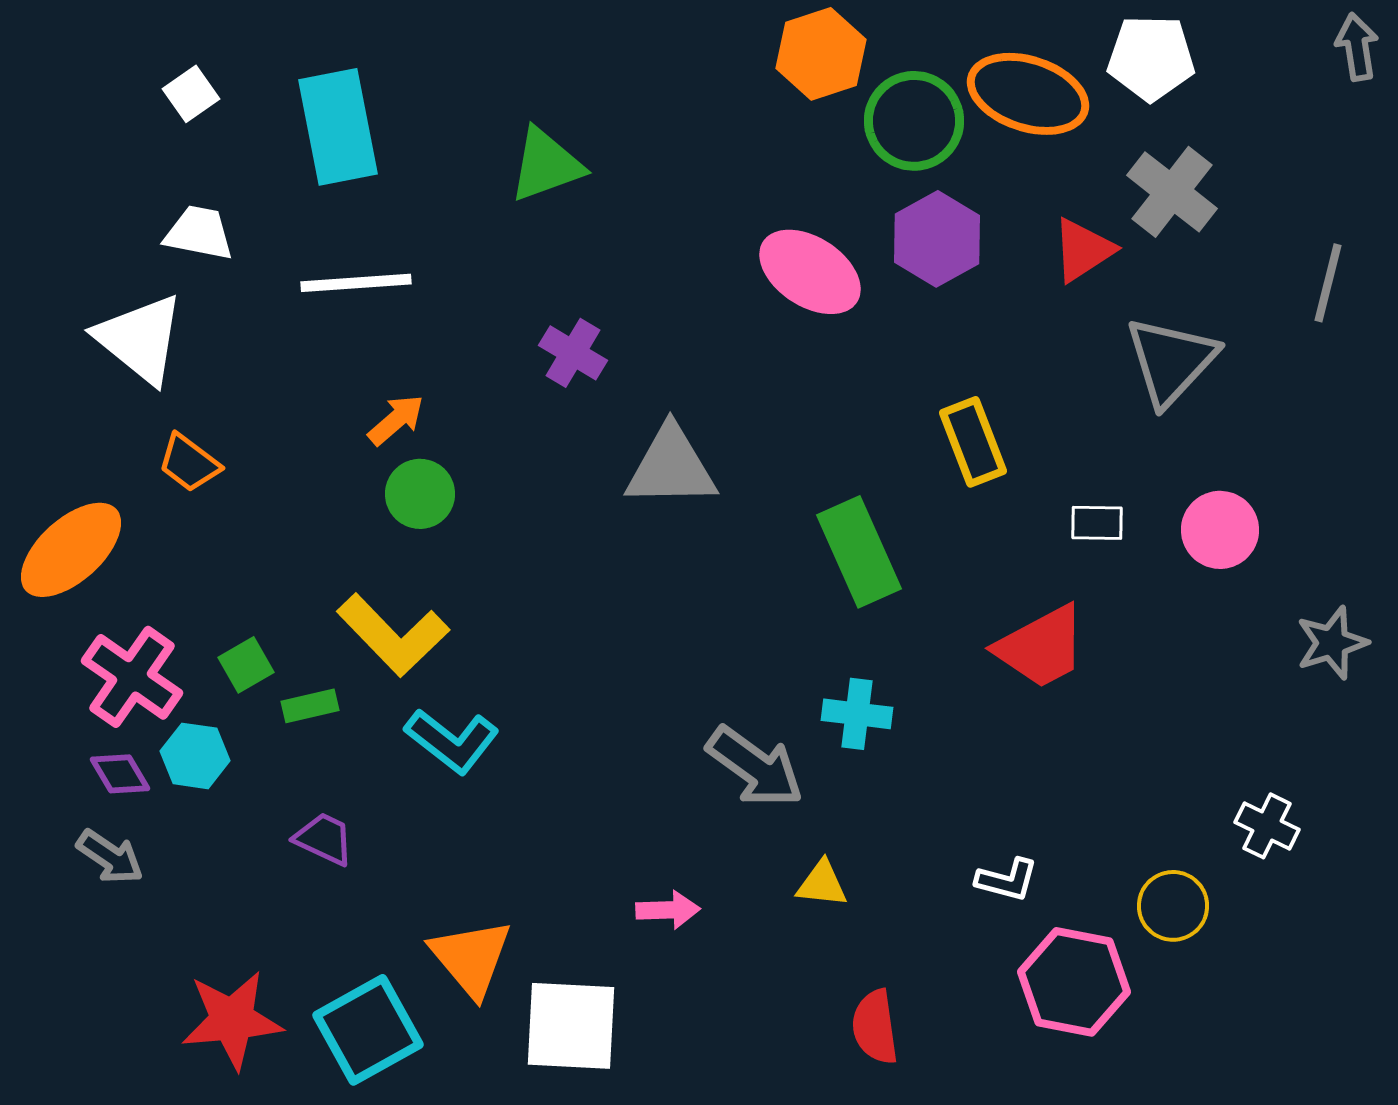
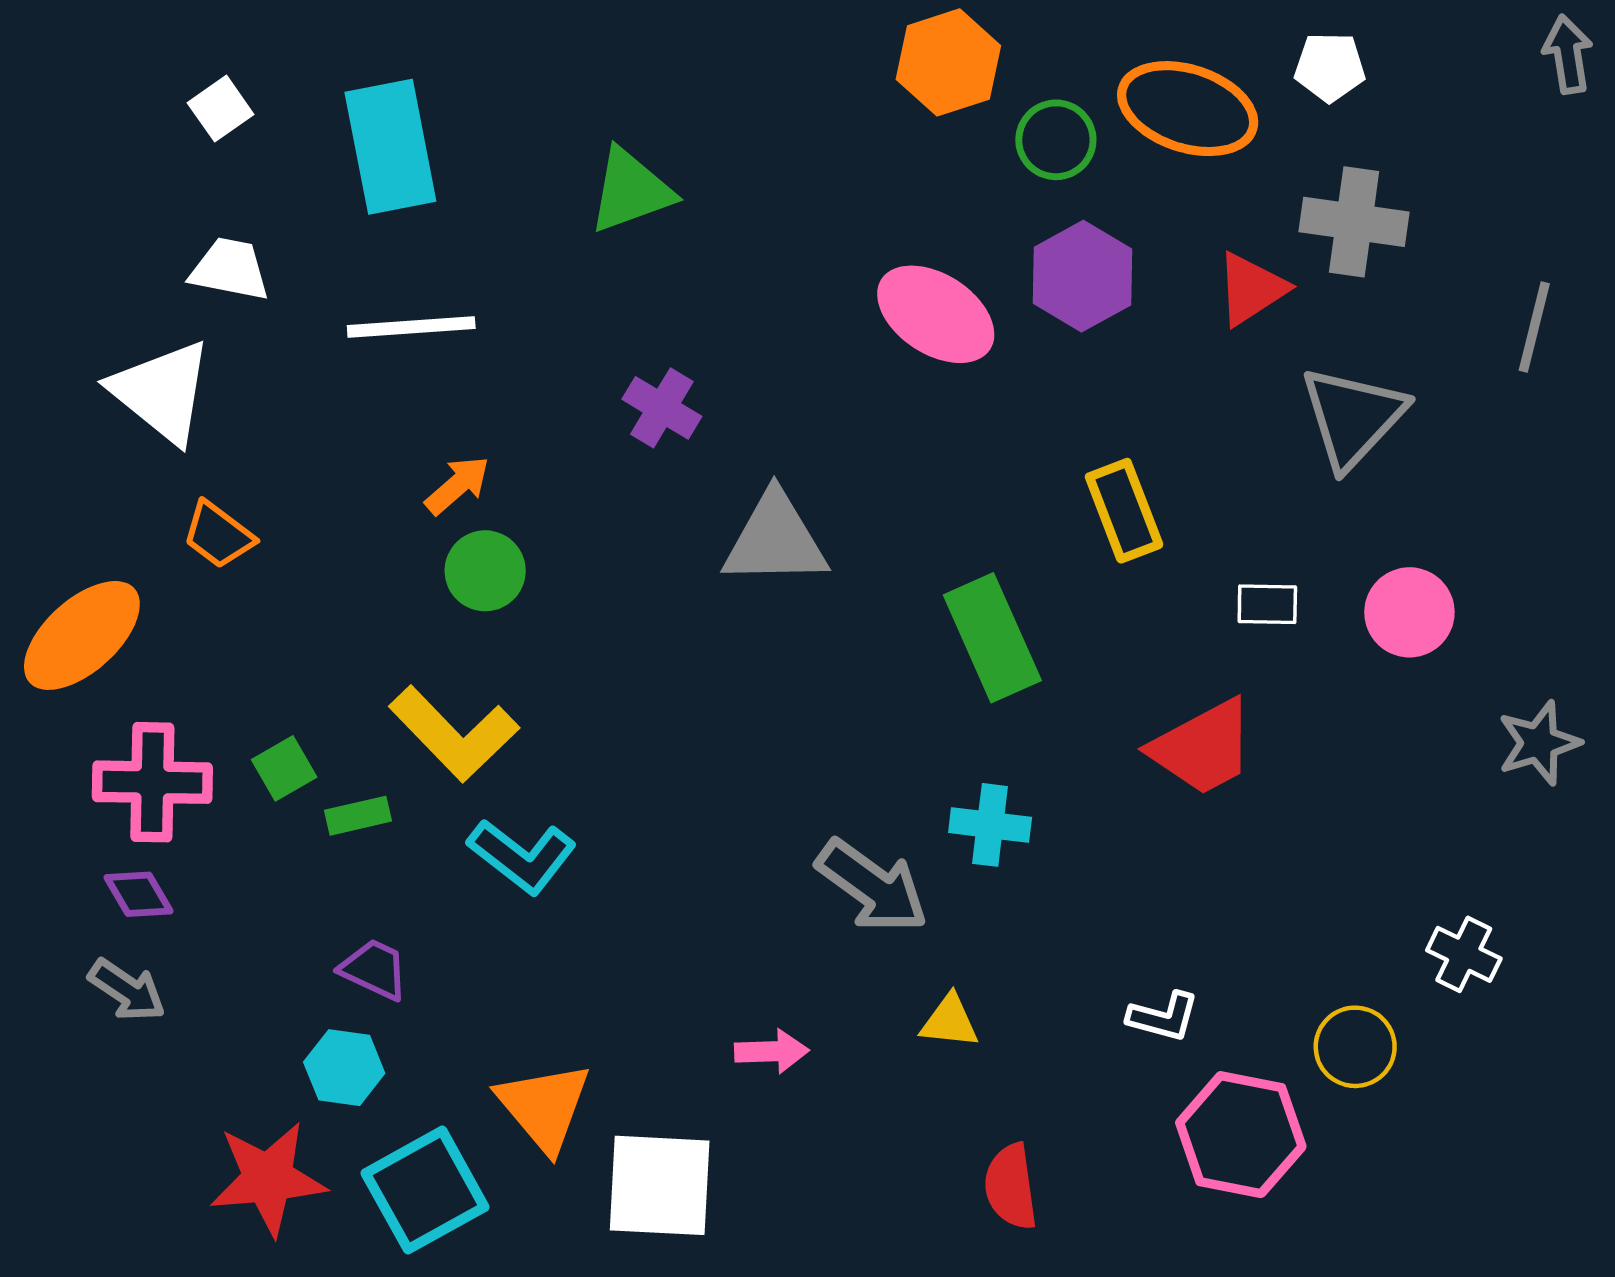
white pentagon: (1151, 58) -> (1330, 67), size x0.7
green circle: (914, 121) -> (1056, 140), size x0.7
gray cross: (1172, 192) -> (1354, 222), turned -30
pink cross: (132, 677) -> (152, 782), turned -34
cyan hexagon: (195, 756) -> (344, 1068), moved

